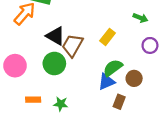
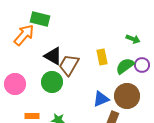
yellow rectangle: (107, 37) -> (102, 57), turned -49
green semicircle: (113, 68) -> (125, 66), moved
brown circle: (134, 78) -> (127, 96), size x1.6

